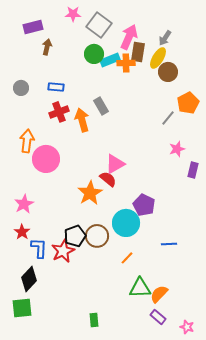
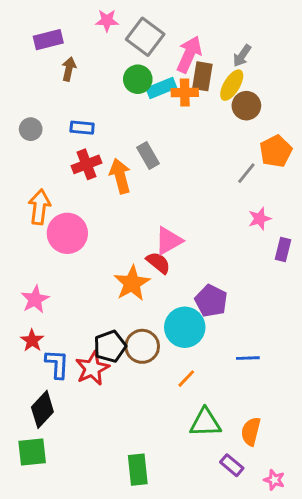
orange semicircle: (159, 294) -> (251, 431), moved, turned -30
green rectangle: (94, 320) -> (138, 470), size x1.5

